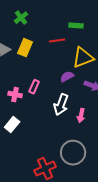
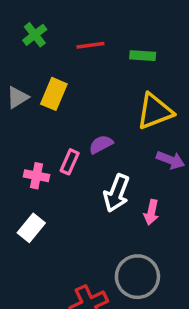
green cross: (21, 18) -> (35, 35), moved
red line: (57, 41) -> (90, 45), moved
purple semicircle: (67, 77) -> (101, 144), moved

